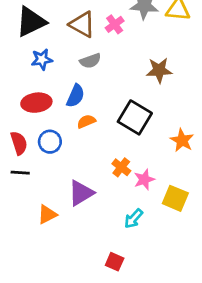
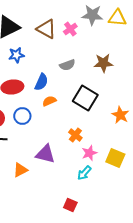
gray semicircle: (90, 61) -> (67, 65), moved
pink star: (144, 179) -> (89, 153), moved
purple triangle: (81, 193) -> (45, 154), turned 45

